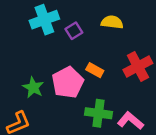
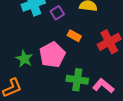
orange rectangle: (95, 70) -> (74, 36), moved

